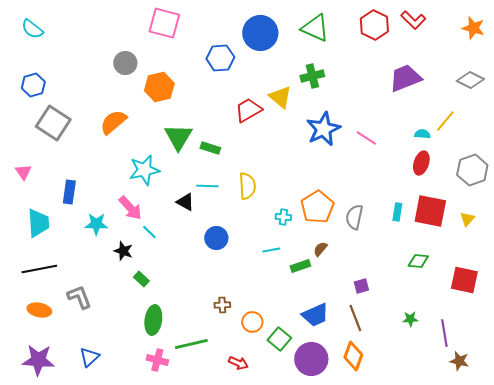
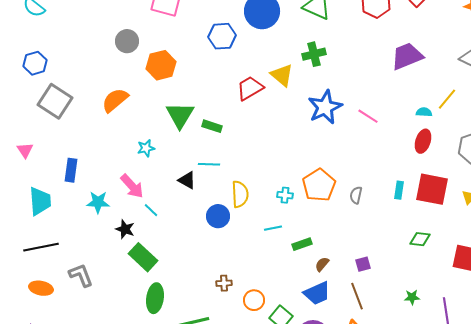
cyan star: (144, 170) -> (146, 148), size x0.6
yellow semicircle: (247, 186) -> (240, 194), moved
gray semicircle: (354, 217) -> (356, 195), size x0.7
brown semicircle: (320, 249) -> (322, 264), moved
green rectangle: (141, 279) -> (143, 257), size x1.8

